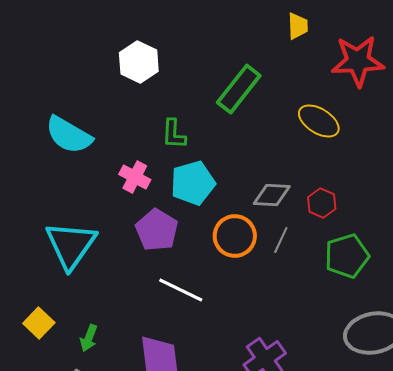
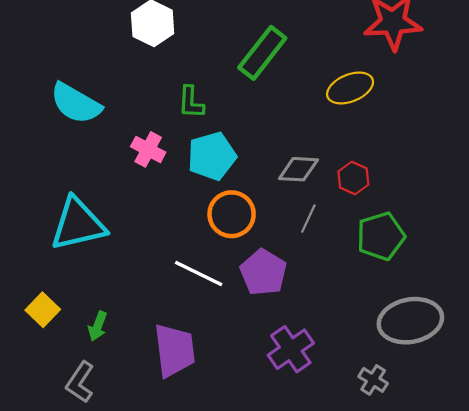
yellow ellipse: (319, 121) -> (350, 88), turned -54
purple pentagon: (157, 230) -> (263, 272), moved
orange circle: (235, 236) -> (232, 214), moved
cyan triangle: (71, 245) -> (78, 224), turned 42

